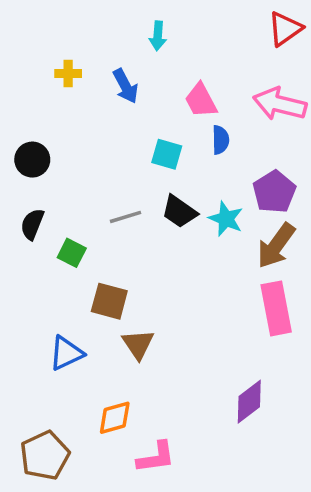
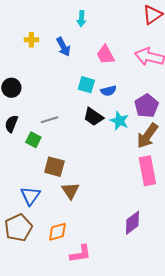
blue semicircle: (221, 140) -> (108, 91), moved, turned 77
gray line: (126, 217) -> (49, 120), moved
blue triangle: (66, 353) -> (30, 196), turned -30
brown pentagon: (45, 455) -> (18, 228), moved

